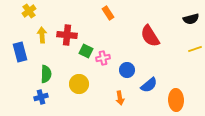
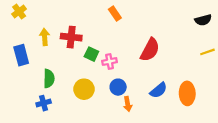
yellow cross: (29, 11) -> (19, 11), moved
red semicircle: (150, 36) -> (150, 50), moved, turned -120
blue circle: (127, 70) -> (118, 87), moved
orange ellipse: (176, 100) -> (187, 93), moved

